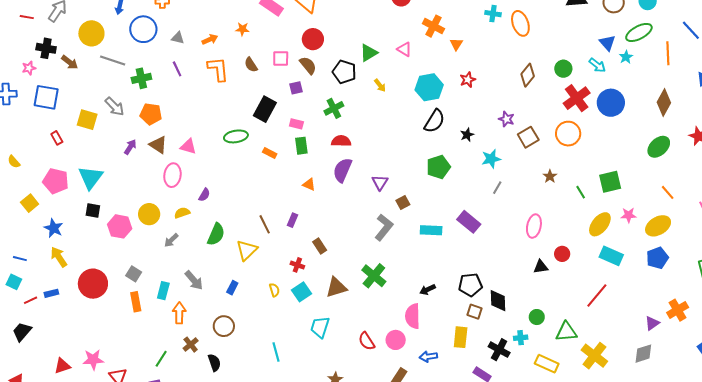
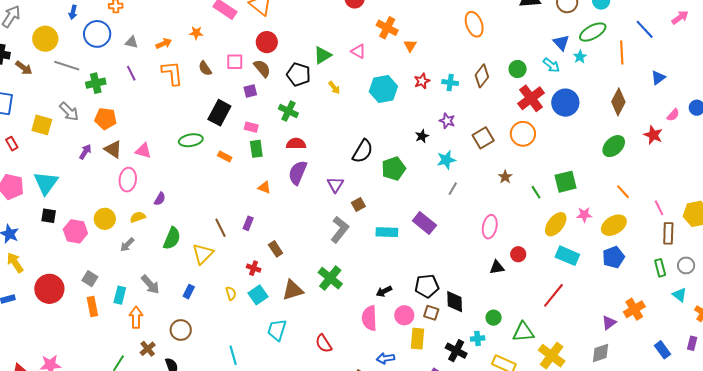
cyan cross: (493, 14) -> (450, 83), moved
green cross: (334, 108) -> (288, 111), turned -36
purple star: (506, 119) -> (447, 121), moved
black semicircle: (434, 121) -> (363, 151), moved
pink circle: (396, 340) -> (404, 315), moved

